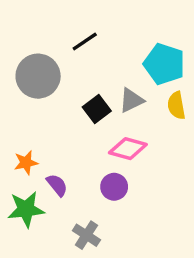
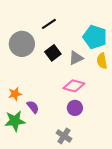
black square: (97, 109) -> (53, 53), moved
purple circle: (114, 187) -> (75, 108), moved
gray cross: (86, 235) -> (64, 136), moved

